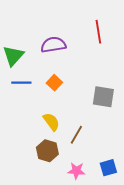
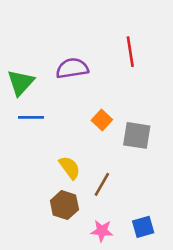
orange square: (54, 83) -> (102, 120), moved

